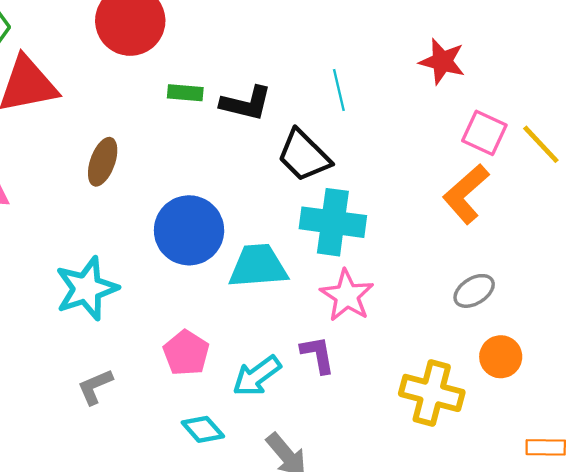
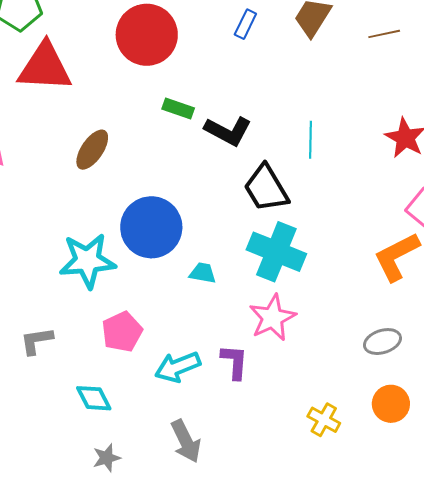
cyan trapezoid: (258, 266) -> (203, 273), size x0.5
cyan star: (87, 289) -> (87, 261), moved
yellow cross: (432, 393) -> (324, 420), size x0.6
cyan diamond: (203, 429) -> (94, 398), moved

